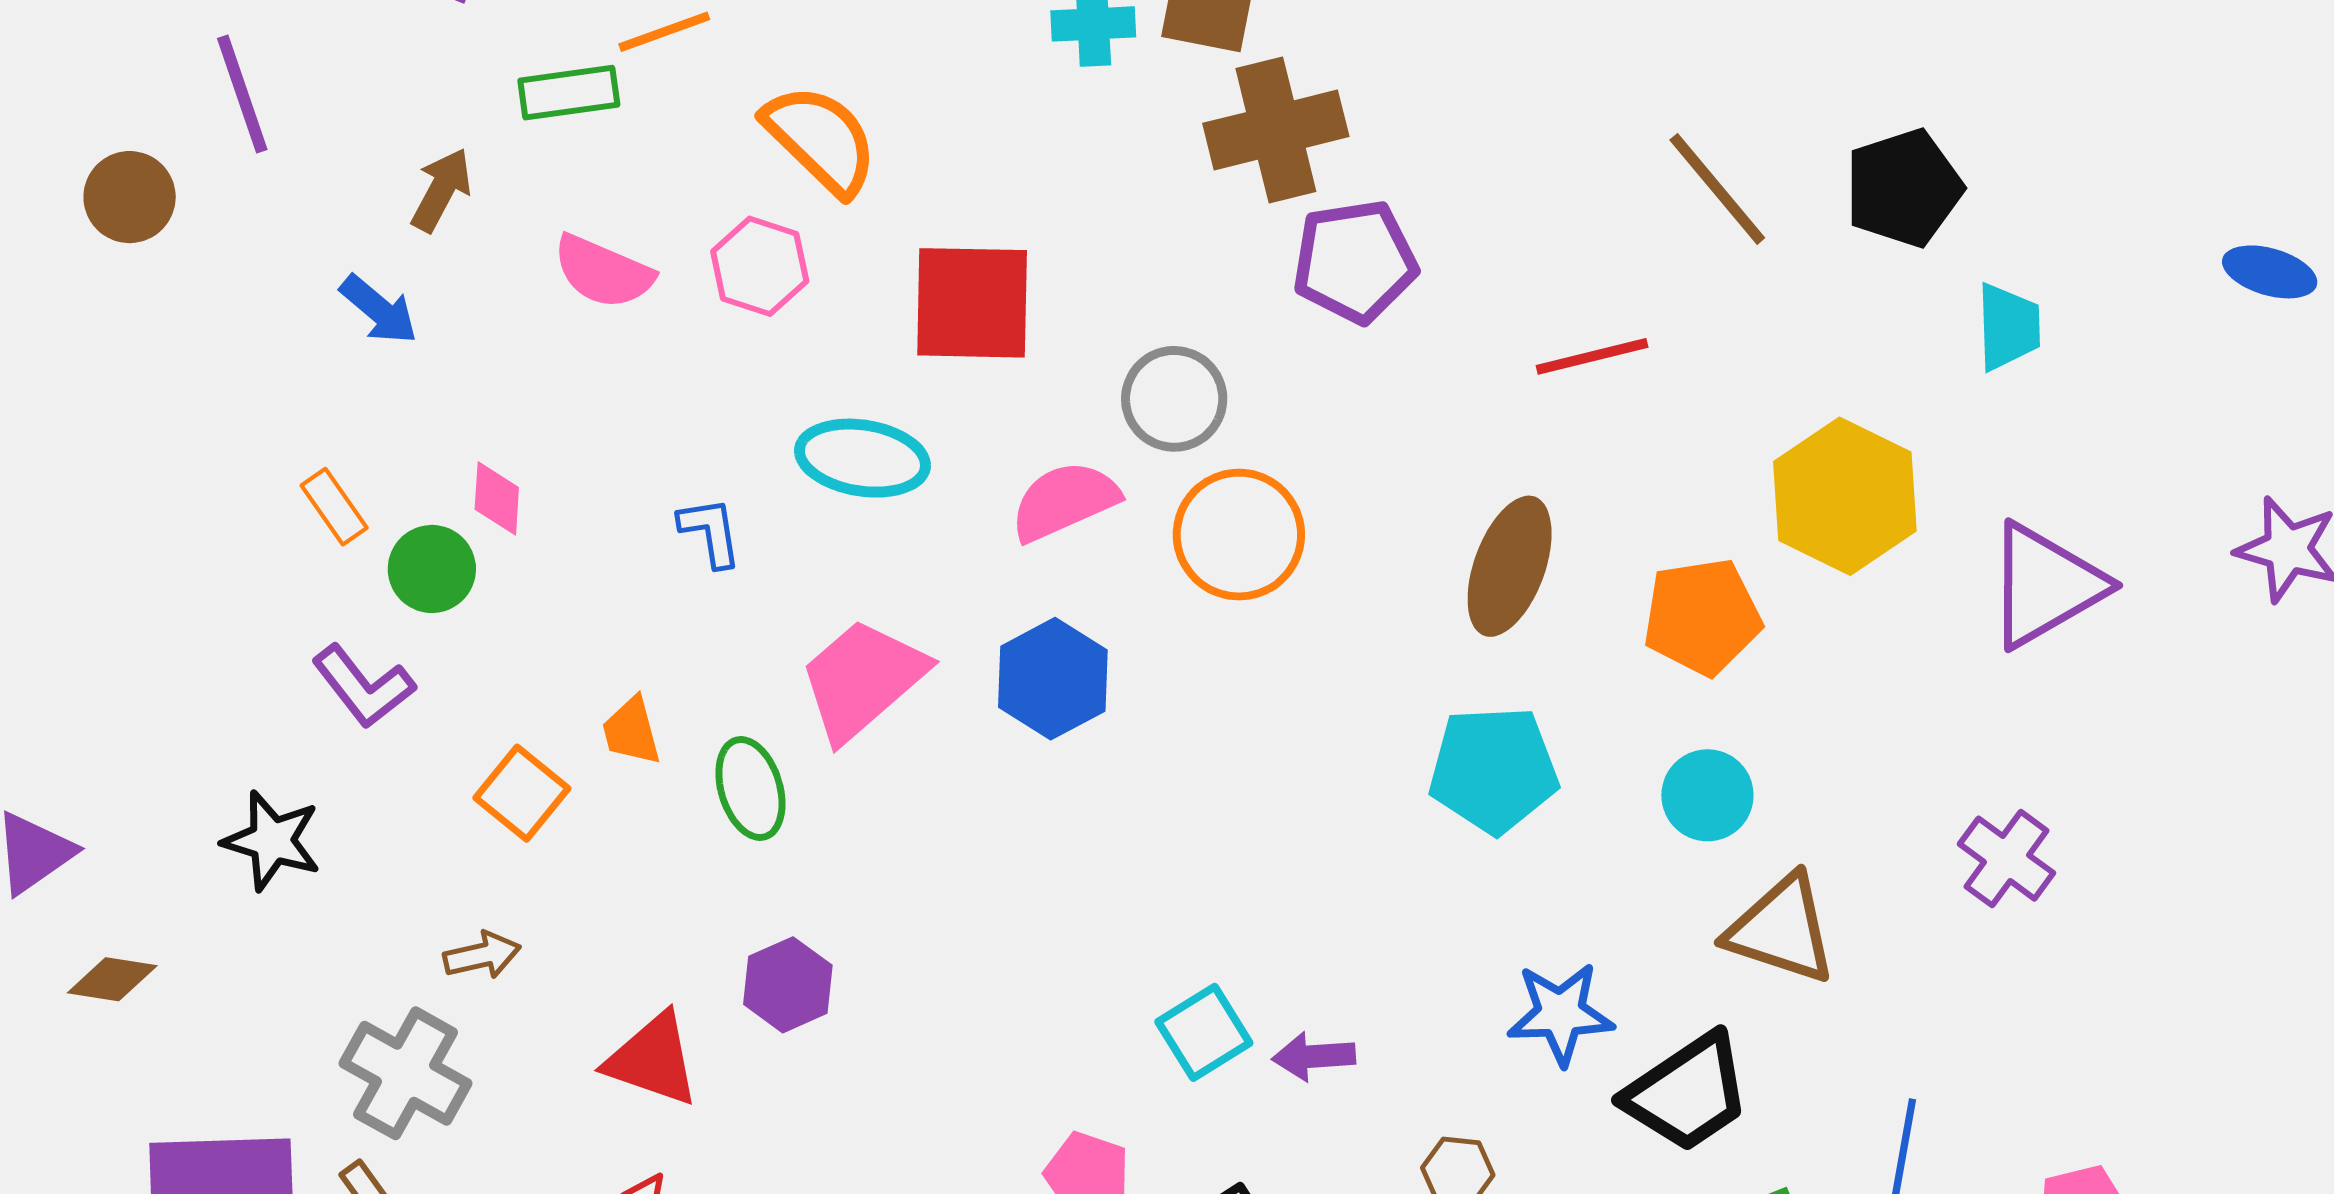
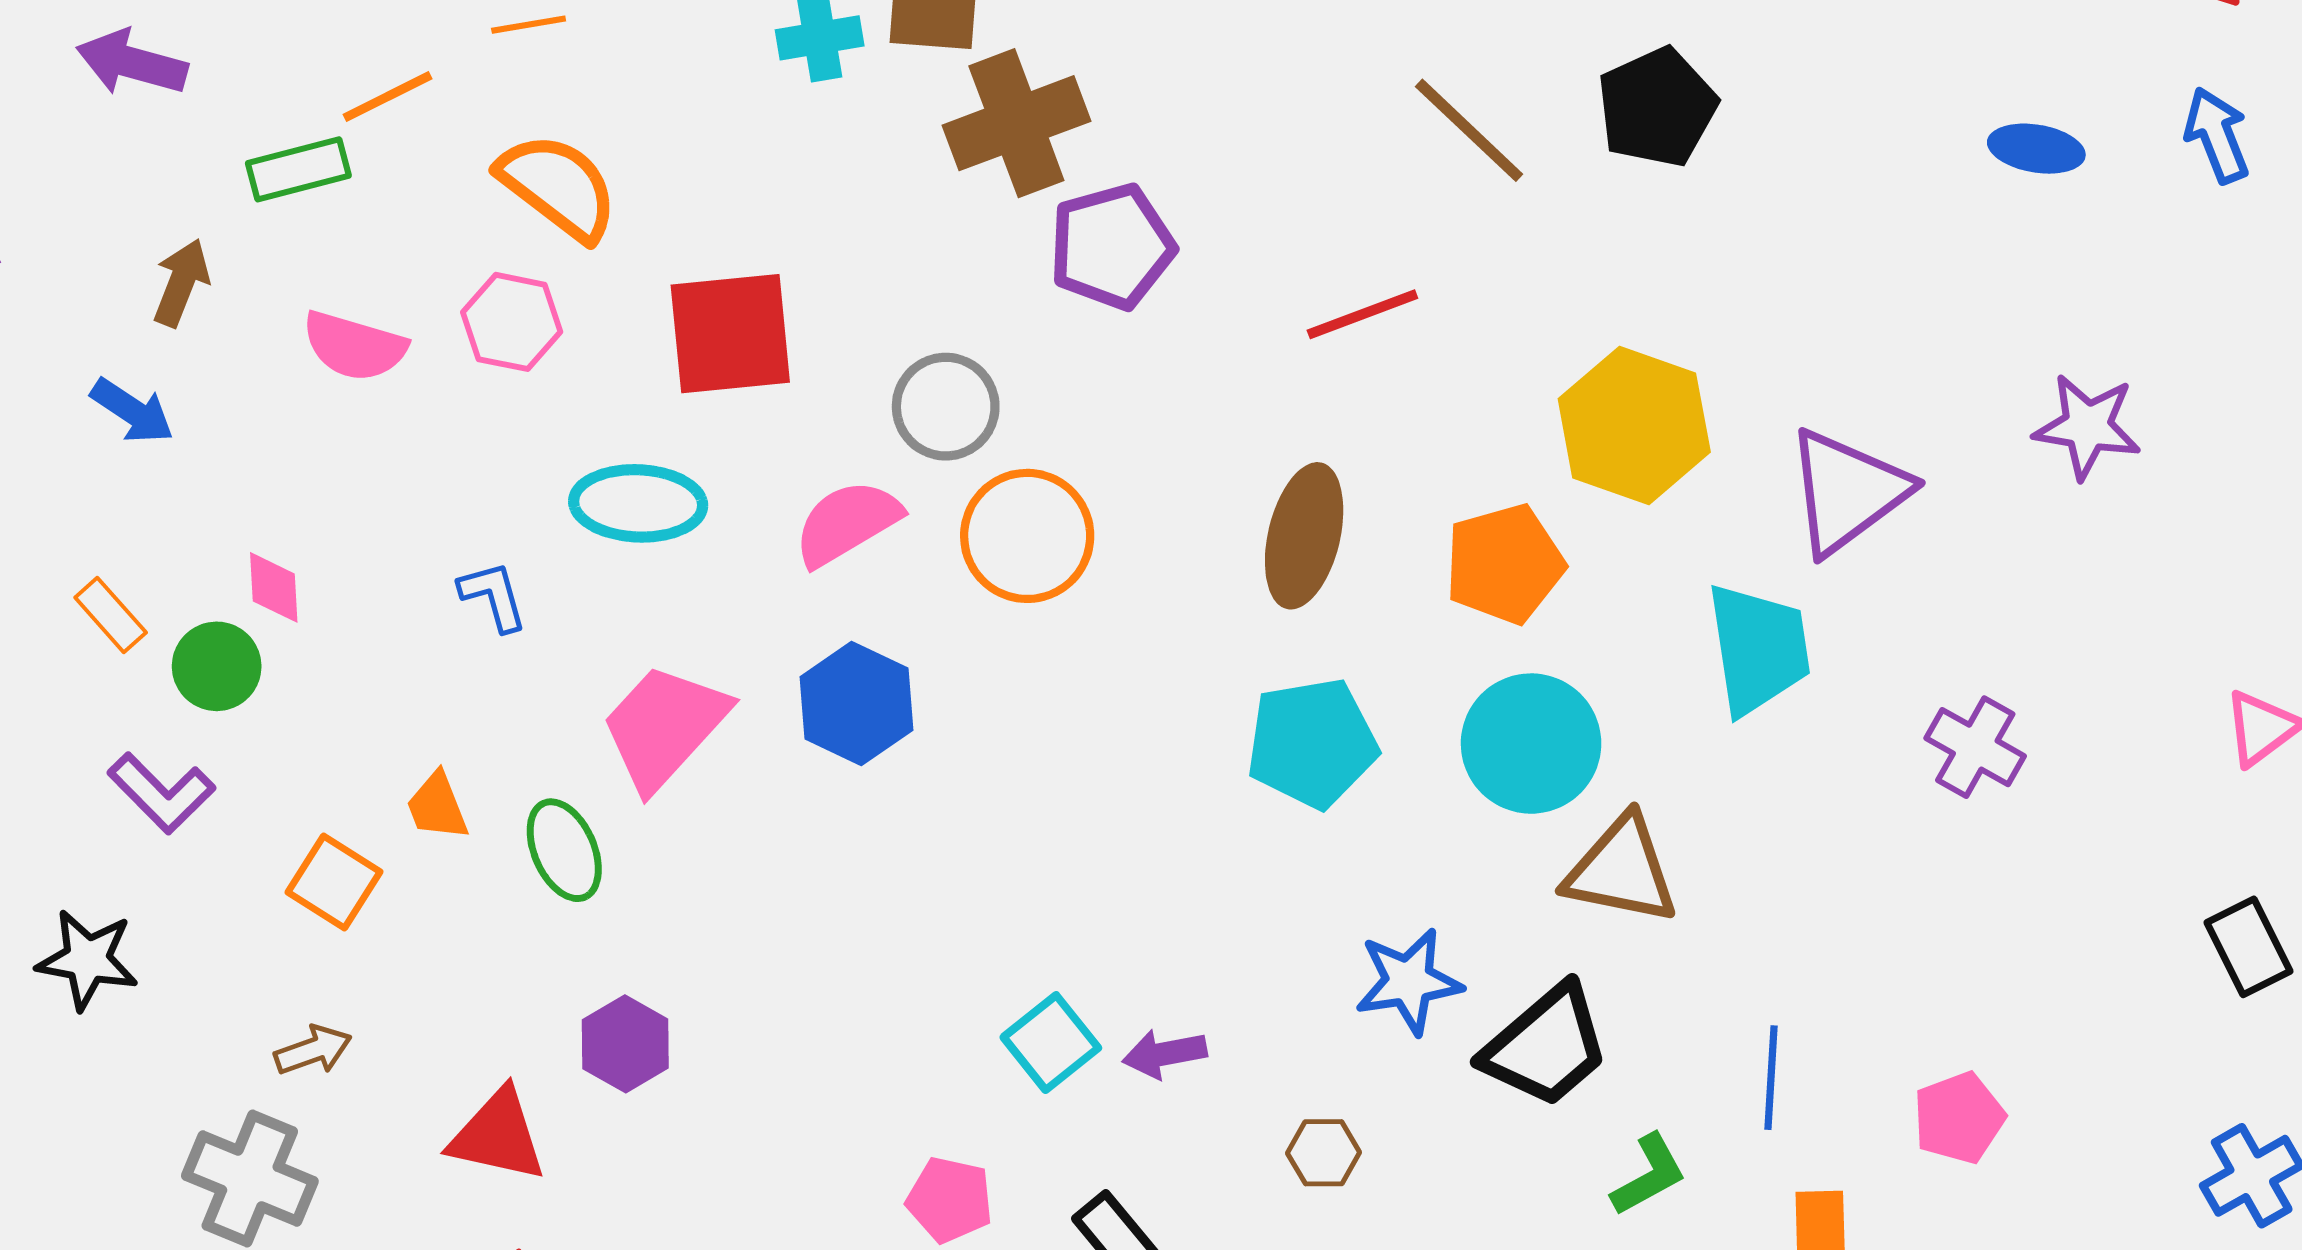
cyan trapezoid: (2008, 327) -> (1758, 649), moved, size x1.5
cyan circle: (1707, 795) -> (1531, 744), size x1.5
purple cross: (2007, 859) -> (1975, 747), moved

